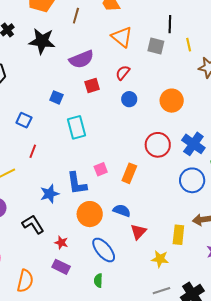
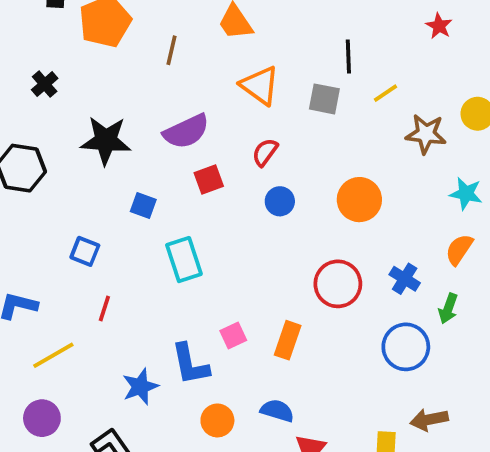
black star: (42, 41) -> (106, 141), moved
yellow line: (189, 45) -> (385, 93), turned 72
blue cross: (193, 144) -> (405, 279), size x0.7
orange circle: (90, 214) -> (217, 420), size x0.7

